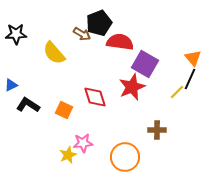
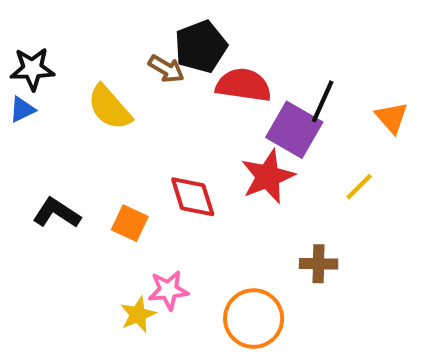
black line: (190, 79) -> (323, 101), moved
blue triangle: (11, 85) -> (22, 109), moved

